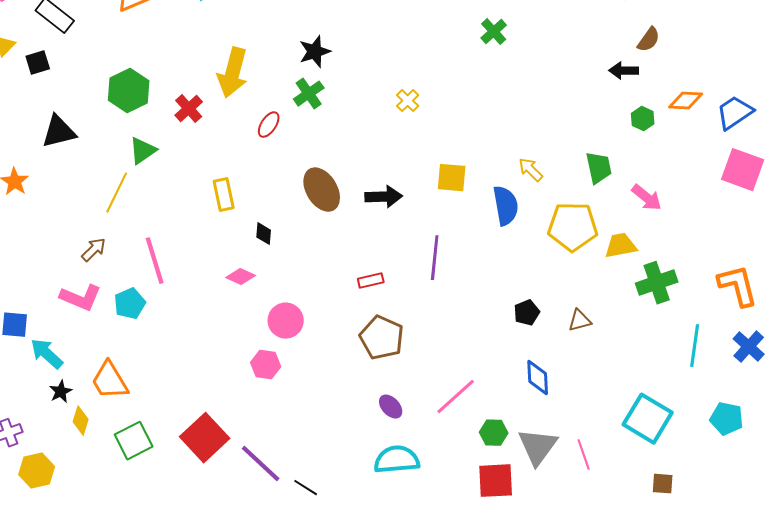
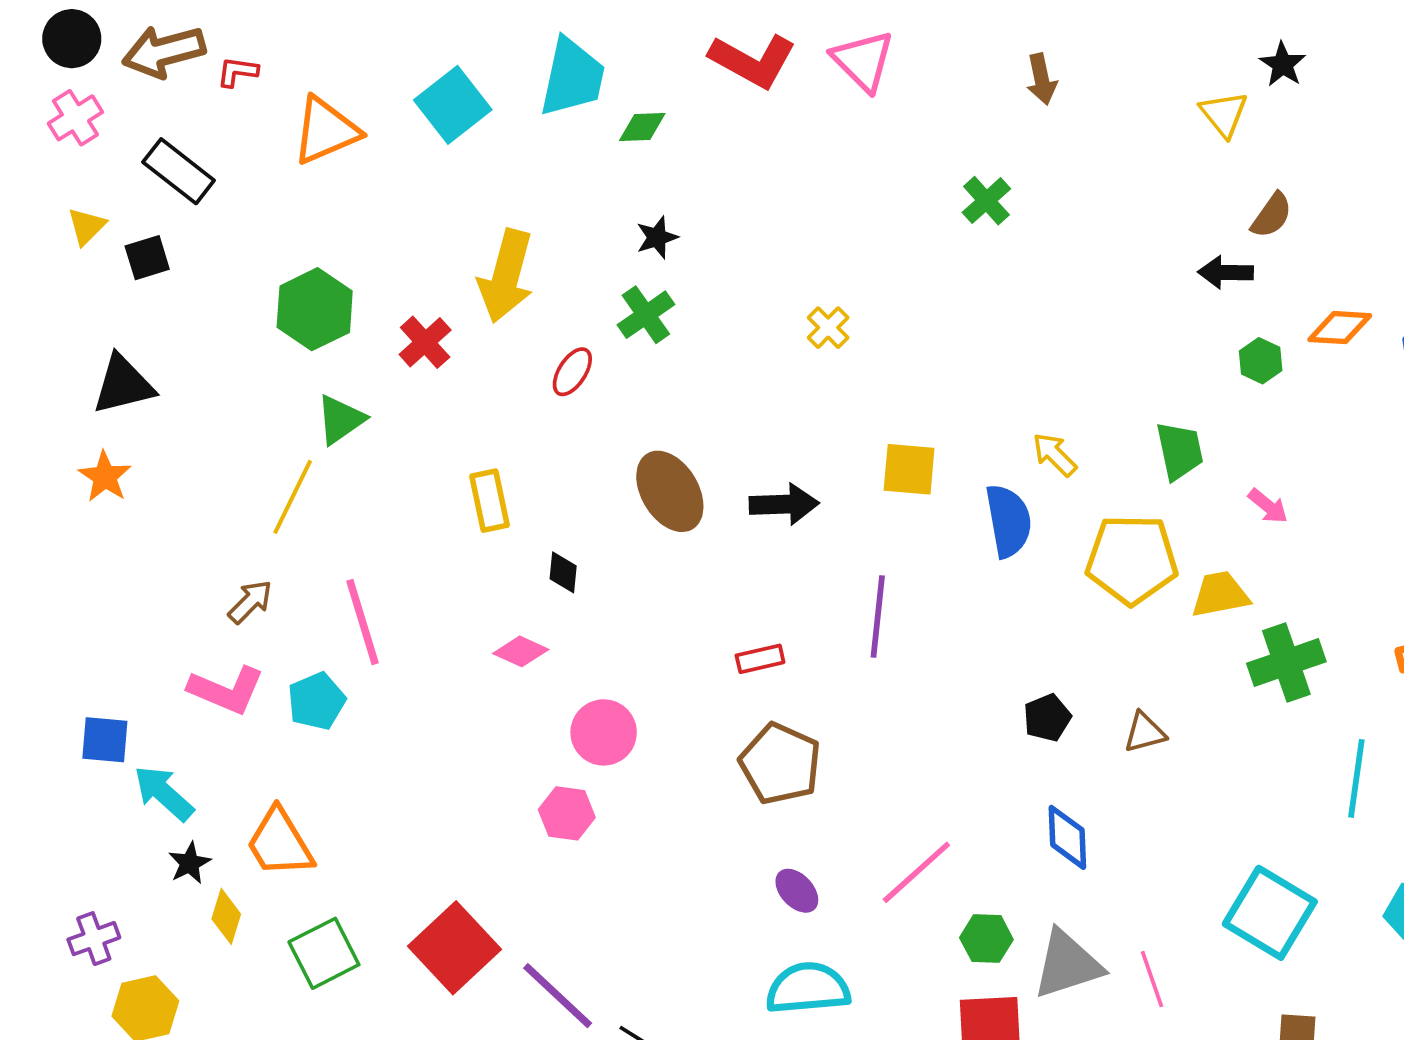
black star: (315, 52) -> (657, 237), size x0.7
black triangle: (59, 132) -> (123, 385), moved
pink arrow: (647, 198) -> (1268, 506), size x0.7
gray triangle: (538, 447) -> (1067, 964), turned 36

